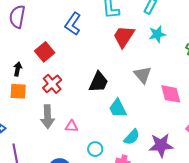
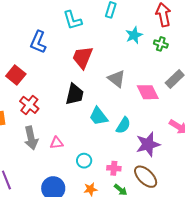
cyan star: (157, 34) -> (134, 35), moved
red trapezoid: (124, 36) -> (83, 57), moved
cyan semicircle: (132, 137) -> (123, 125), moved

